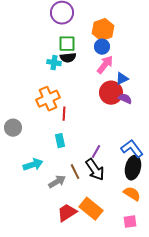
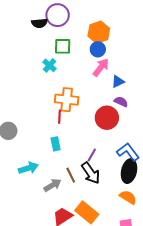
black semicircle: (68, 58) -> (39, 23), moved
cyan cross: (54, 63) -> (50, 65), turned 32
red circle: (111, 93) -> (107, 118), moved
orange cross: (48, 99) -> (67, 100), moved, turned 30

